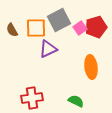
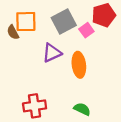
red pentagon: (96, 27) -> (104, 15), moved
orange square: (36, 28) -> (26, 22), moved
orange ellipse: (91, 67) -> (79, 65), moved

